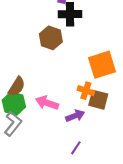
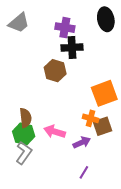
brown semicircle: (17, 87) -> (26, 118), turned -36
brown square: (98, 100) -> (103, 126), turned -30

